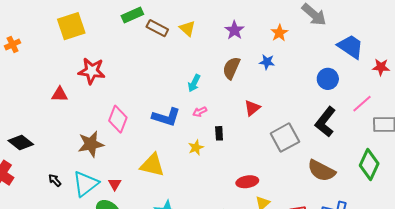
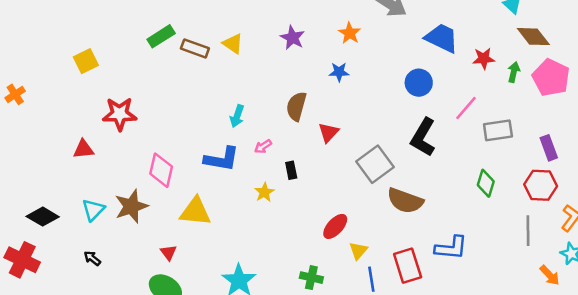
yellow square: (71, 26) -> (86, 61), size x0.7
brown semicircle: (231, 68) -> (296, 106), moved
cyan arrow: (194, 83) -> (237, 116), moved
green diamond: (369, 164) -> (486, 183), size x0.7
yellow triangle: (152, 165) -> (195, 212), moved
brown semicircle: (321, 171) -> (405, 201), moved
red ellipse: (247, 182) -> (335, 226), turned -30
cyan triangle: (86, 184) -> (93, 210), moved, size x0.7

